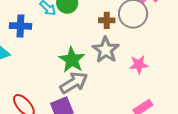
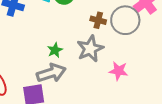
green star: (72, 60) -> (55, 50), size x0.6

